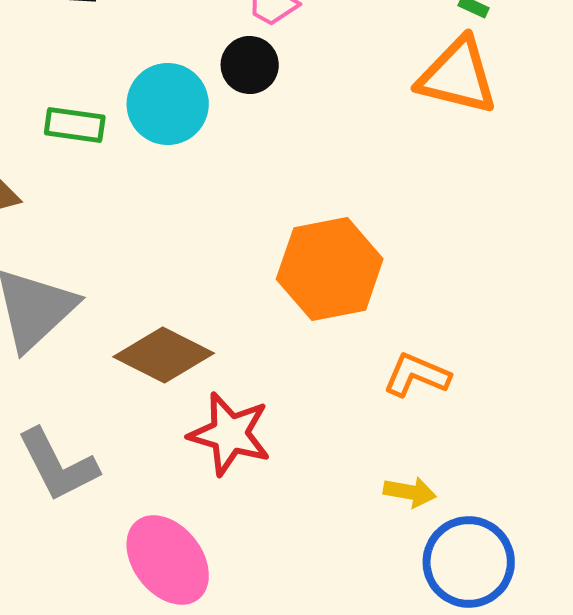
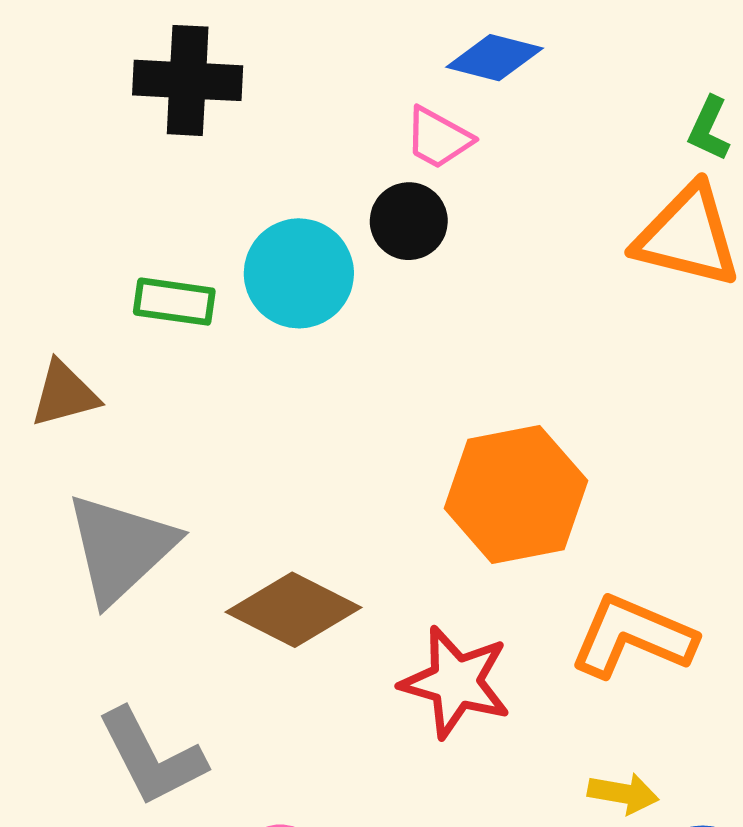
orange L-shape: (417, 375) -> (633, 637), size x1.4
red star: (230, 434) -> (456, 682), moved

